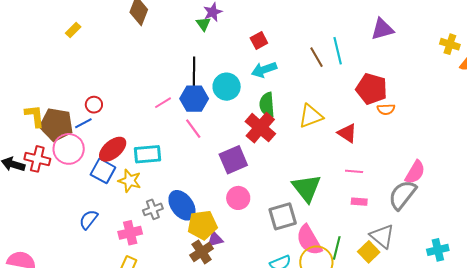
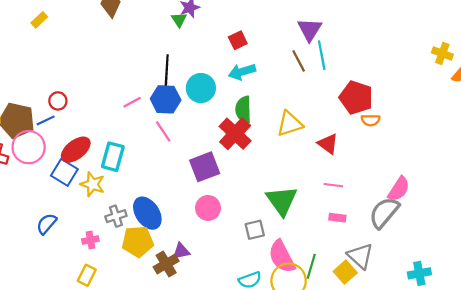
purple triangle: (382, 29) -> (310, 29), moved, turned -45
cyan rectangle: (147, 154) -> (113, 157), turned -72
gray square: (283, 216) -> (255, 230), size x0.7
yellow pentagon: (202, 225) -> (138, 241), moved
pink cross: (130, 233) -> (90, 240), size x0.7

